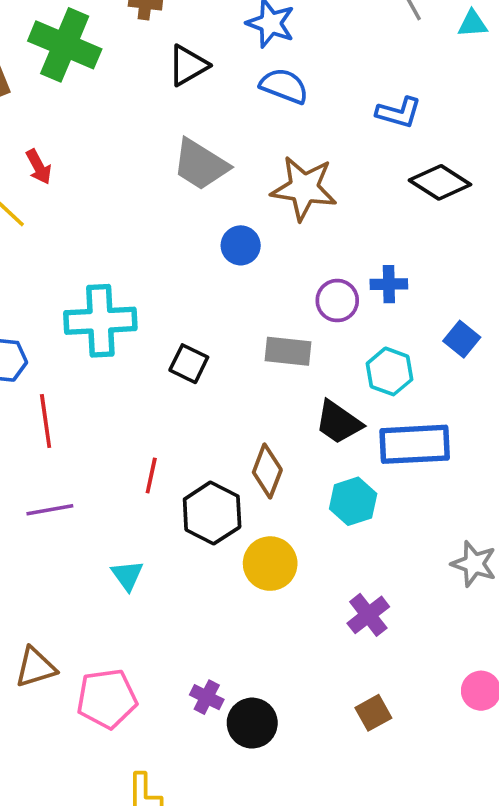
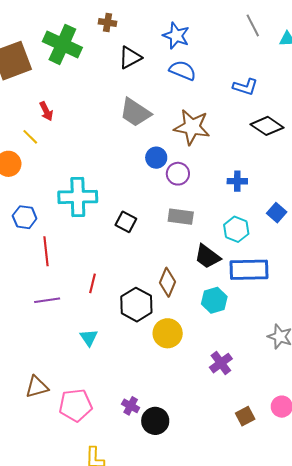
purple circle: (337, 301) -> (178, 174), moved
red line: (151, 475) -> (92, 283), moved
brown square: (373, 713) -> (245, 416), moved

